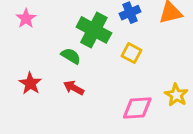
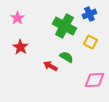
green semicircle: (71, 56) -> (66, 57), moved
red star: (30, 83) -> (20, 47), moved

